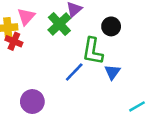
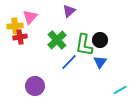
green cross: (59, 24) -> (57, 40), moved
black circle: (111, 26) -> (100, 40), moved
red cross: (14, 41) -> (20, 37), turned -32

